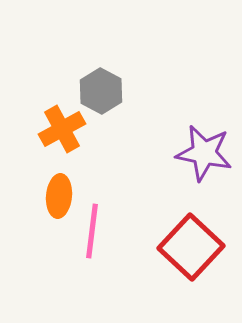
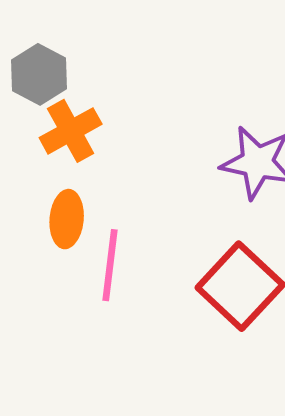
gray hexagon: (101, 91) -> (39, 74), moved

